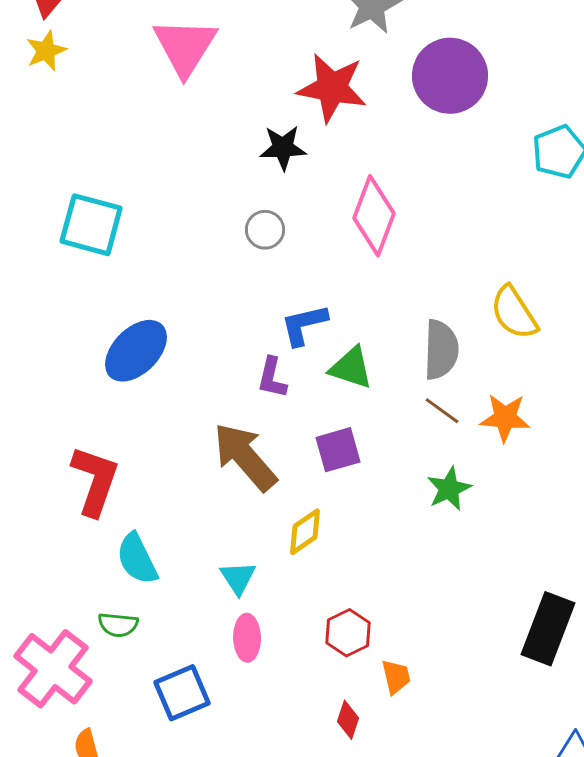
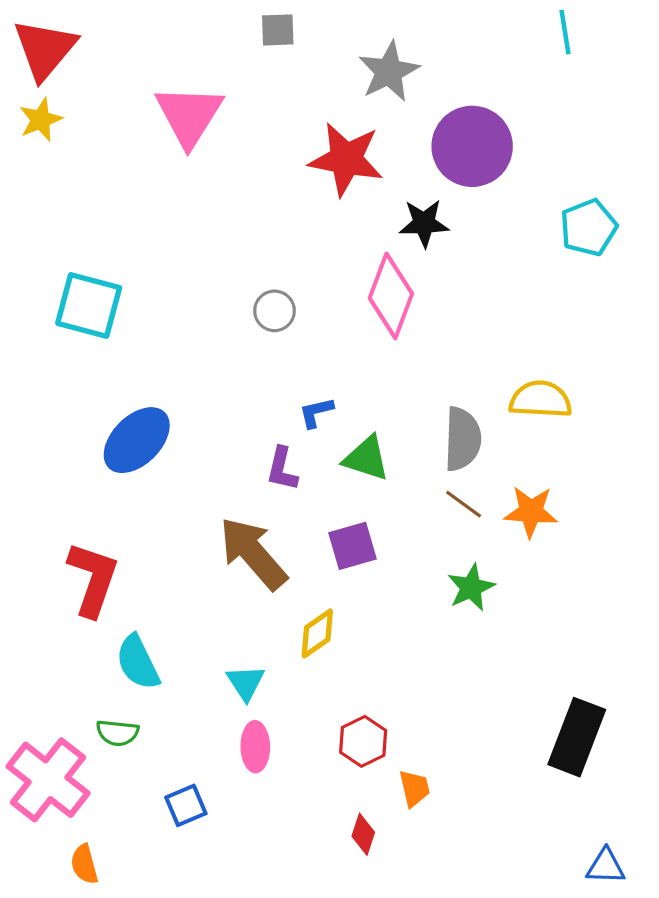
black star: (283, 148) -> (424, 223), moved
yellow semicircle: (514, 313) -> (540, 400), turned 126
blue L-shape: (304, 325) -> (316, 412), size x0.7
blue square: (182, 693) -> (186, 805), size x0.7

